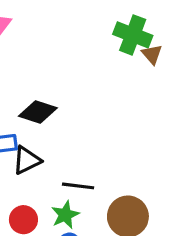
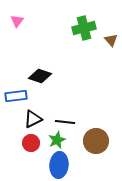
green cross: (133, 35) -> (84, 28), moved, turned -35
black triangle: (27, 160) -> (33, 119), moved

